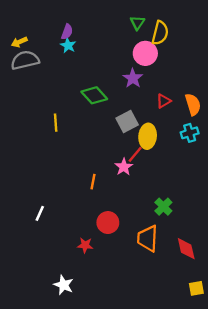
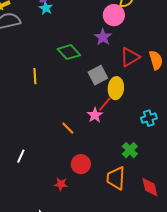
red triangle: (163, 101) -> (130, 57), size x1.5
cyan cross: (190, 133) -> (149, 118), moved
orange line: (93, 182) -> (68, 128), turned -56

